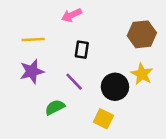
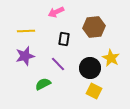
brown hexagon: (142, 34) -> (94, 27), moved
yellow square: (103, 119) -> (94, 91), moved

